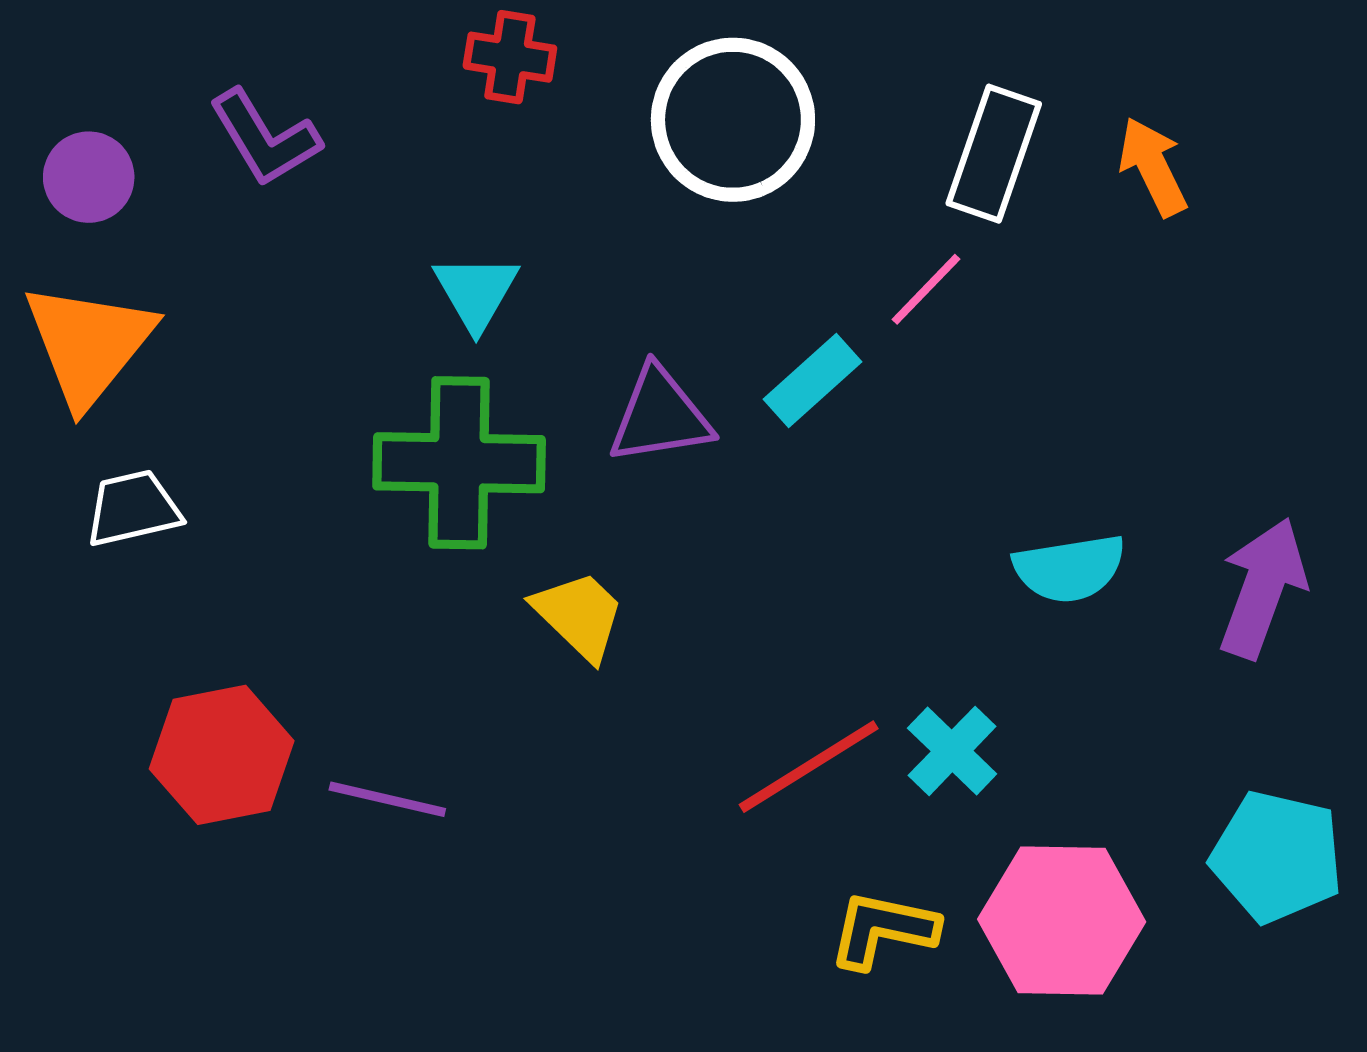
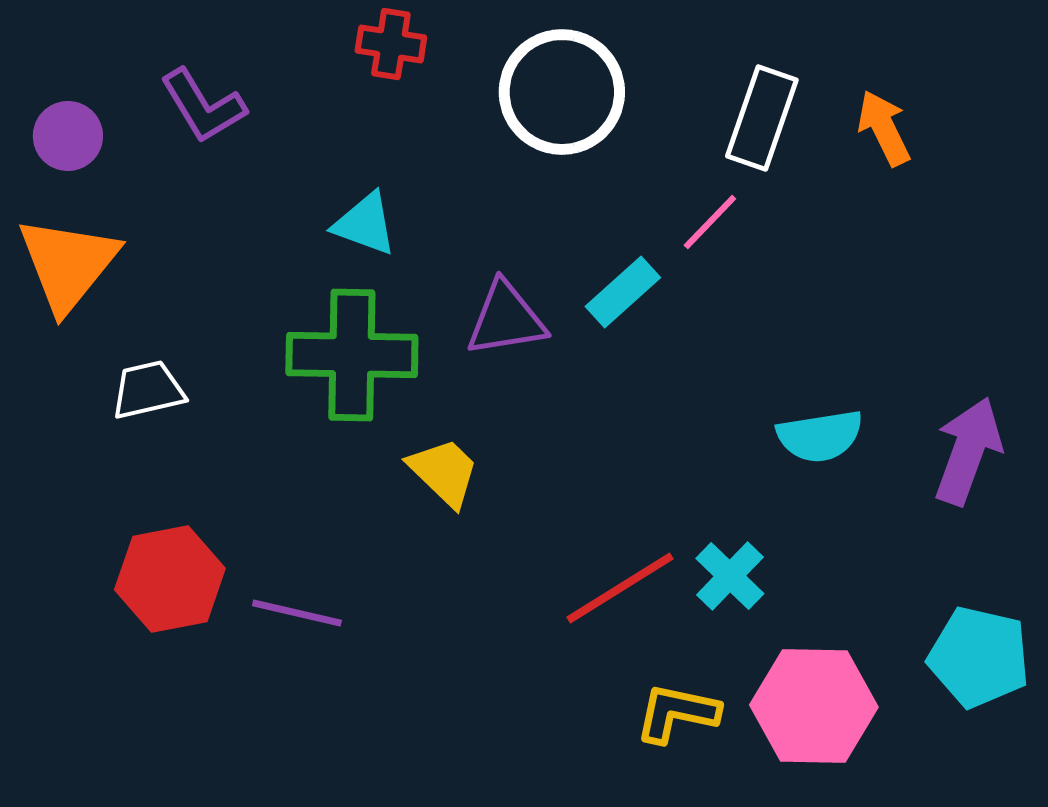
cyan triangle: (476, 292) -> (365, 224), turned -40
white trapezoid: (133, 508) -> (148, 390), moved

